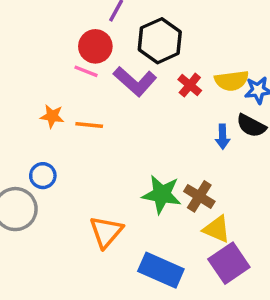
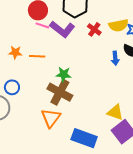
pink line: (86, 71) -> (42, 25), moved
green star: (162, 194) -> (64, 74), moved, size x0.7
brown cross: (199, 196) -> (60, 92), moved, size x1.4

